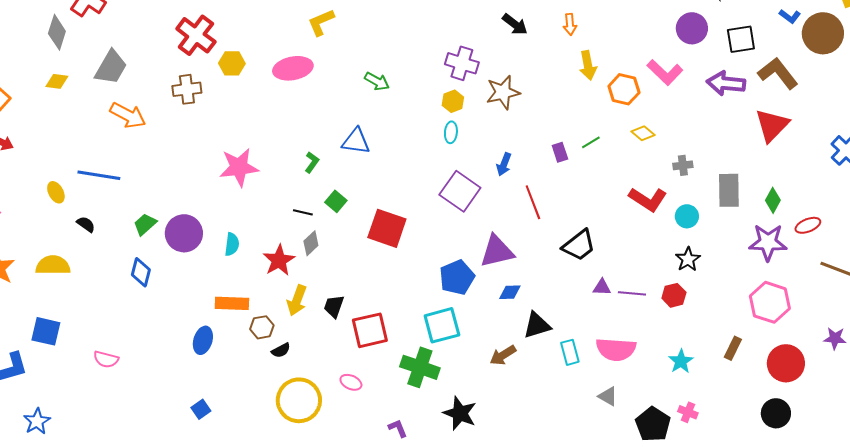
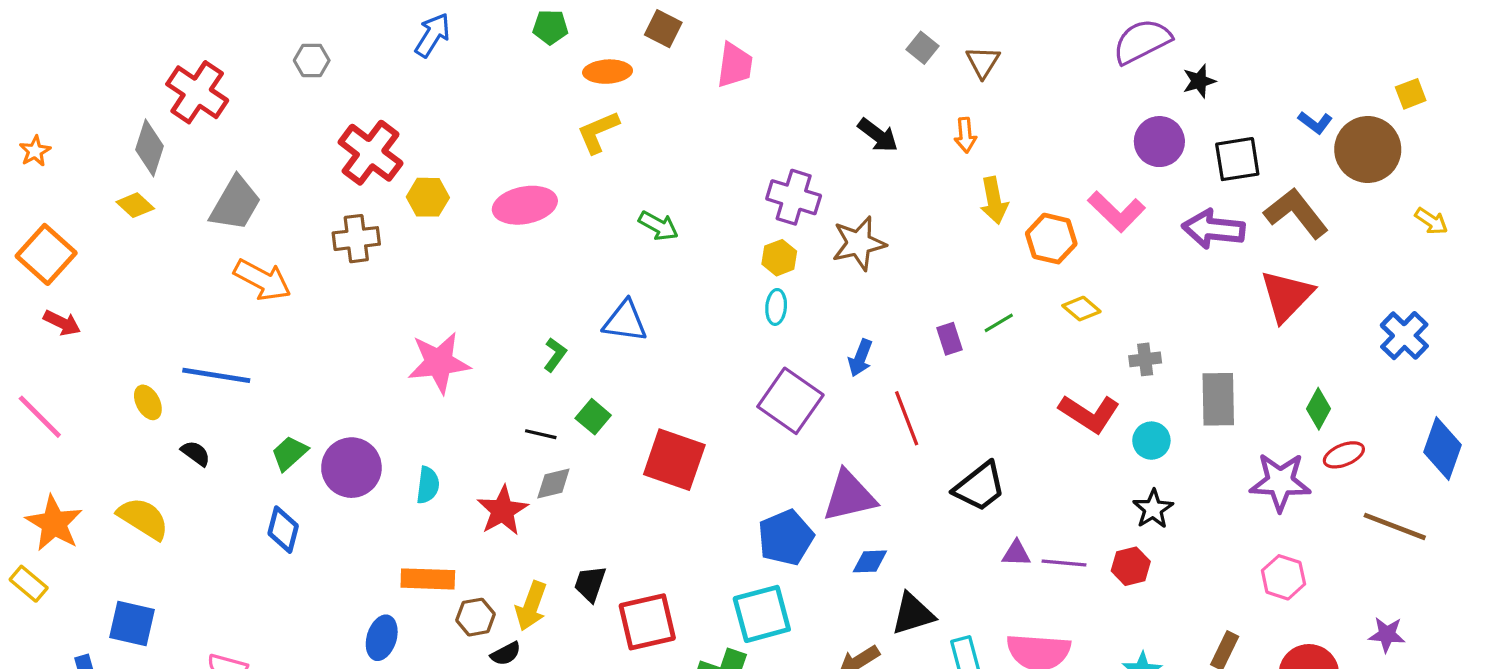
yellow L-shape: (321, 22) -> (598, 132), moved
yellow diamond: (57, 81) -> (135, 205), moved, turned 35
green diamond: (773, 200) -> (1318, 409), moved
gray diamond: (311, 243) -> (553, 483), turned 30
yellow semicircle: (53, 265) -> (143, 518), turned 32
yellow arrow: (297, 300) -> (531, 606), moved
pink hexagon: (770, 302) -> (1283, 577), size x0.7

